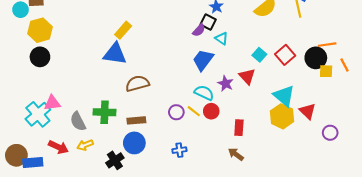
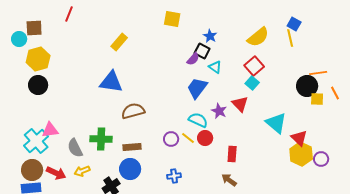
yellow rectangle: (123, 30) -> (119, 42), moved
red square: (285, 55) -> (254, 66), moved
yellow hexagon: (282, 116) -> (301, 154), moved
brown circle: (16, 155) -> (32, 170), moved

